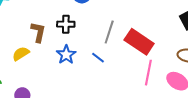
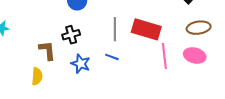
yellow semicircle: (21, 54) -> (37, 76), turned 144

